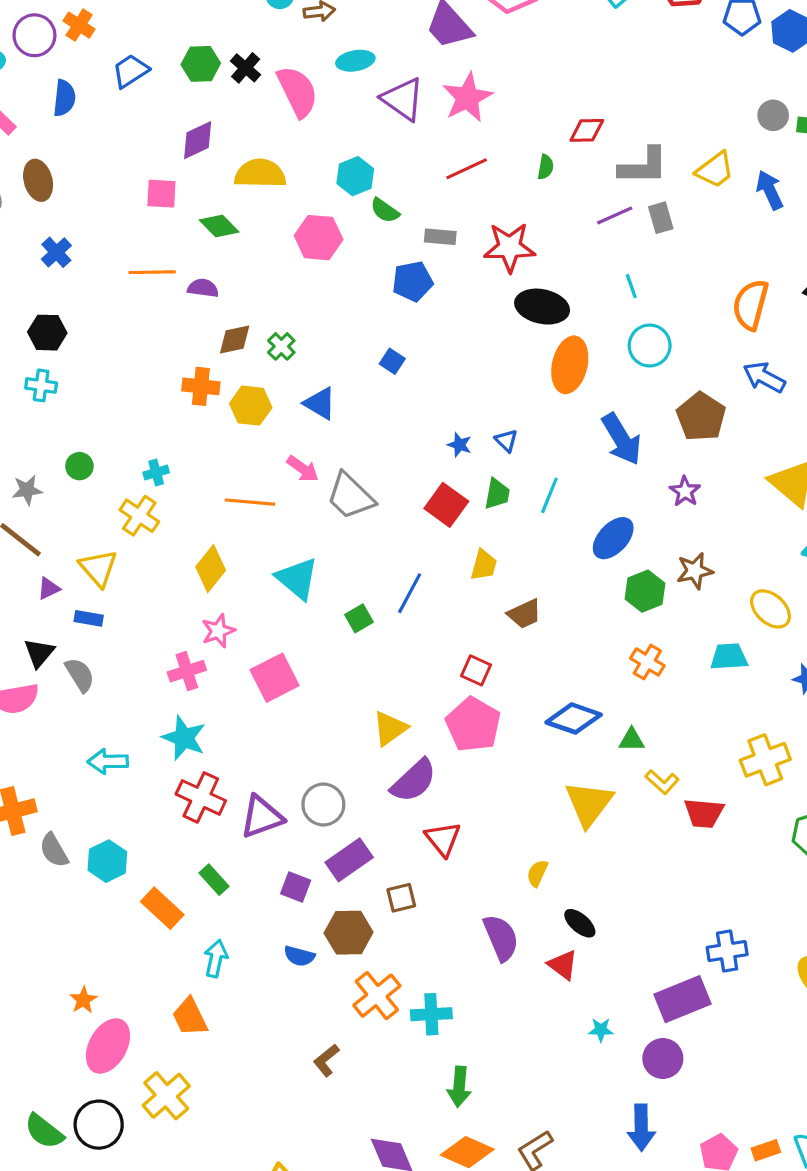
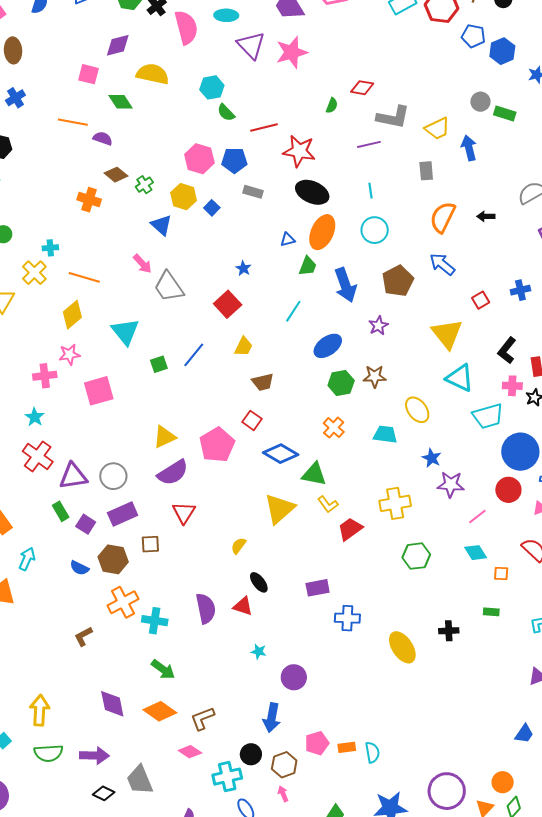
red line: (467, 169) -> (264, 127), moved
gray rectangle: (661, 218) -> (426, 171), moved
gray rectangle: (440, 237) -> (253, 192), moved
pink hexagon: (319, 238) -> (199, 159), moved
brown diamond: (235, 340) -> (116, 175), turned 40
yellow hexagon: (251, 406) -> (184, 197), moved
blue triangle: (506, 441) -> (288, 240), moved, turned 49
green trapezoid: (497, 494) -> (308, 266), moved
orange line: (250, 502) -> (84, 277), moved
red square: (476, 670) -> (252, 420), moved
cyan star: (184, 738) -> (35, 417), size x0.7
green triangle: (632, 740) -> (314, 474), size x1.5
red trapezoid: (704, 813) -> (350, 529), turned 128
green rectangle: (214, 880) -> (61, 511), moved
purple semicircle: (501, 938) -> (206, 608), moved
red triangle: (563, 965) -> (243, 606), turned -30
purple rectangle: (682, 999) -> (318, 588), moved, size x0.7
green arrow: (459, 1087) -> (163, 669), turned -70

